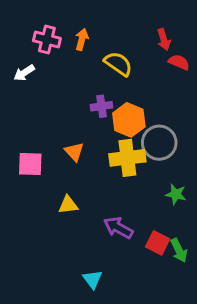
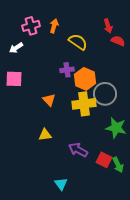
pink cross: (47, 39) -> (31, 26), turned -30
pink square: (30, 164) -> (14, 79), moved
green star: (176, 194) -> (116, 128), size x1.5

